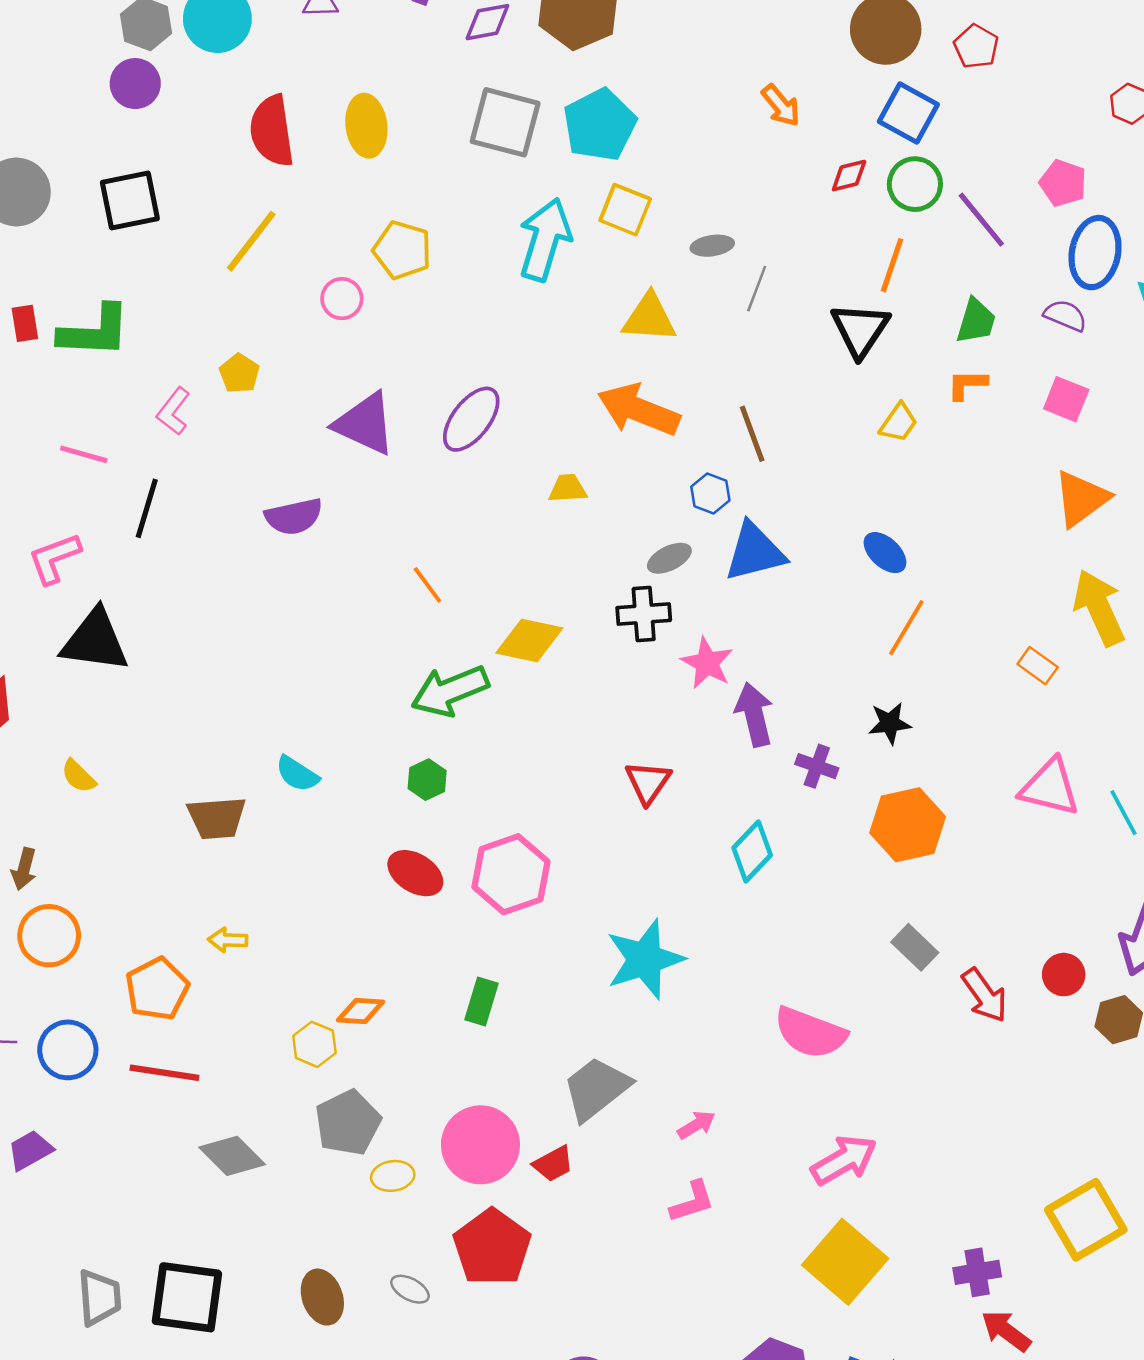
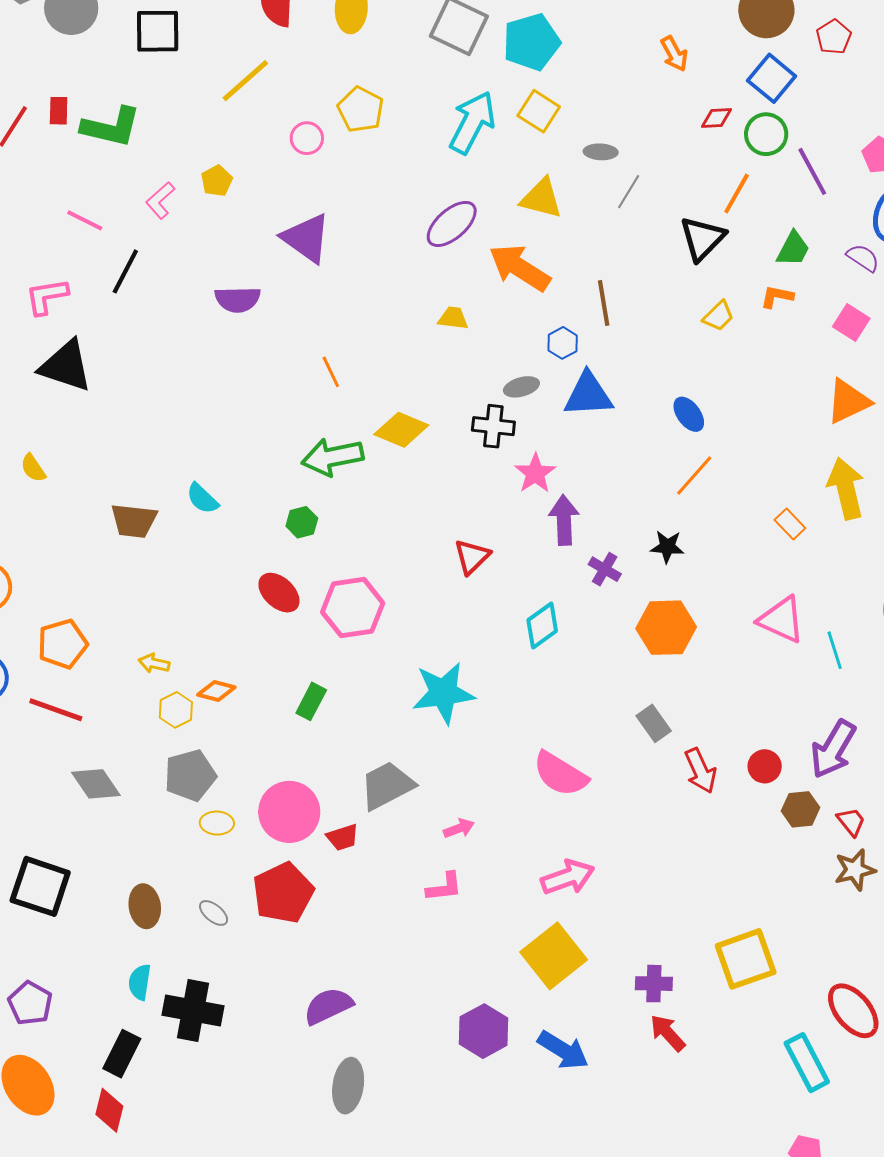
purple ellipse: (471, 419) -> (452, 224), moved
yellow arrow: (228, 940) -> (154, 663), moved

